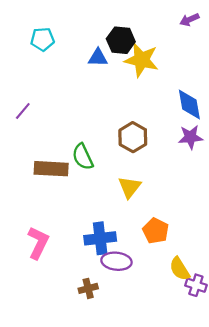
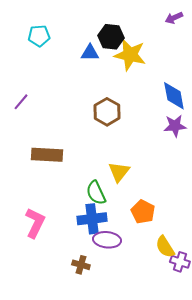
brown hexagon: (133, 137) -> (107, 112), moved
green semicircle: (83, 157) -> (96, 193), moved
brown cross: (88, 288) -> (81, 265), turned 30

